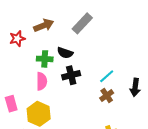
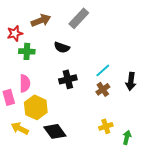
green cross: (45, 59) -> (27, 51), moved
black cross: (71, 75) -> (68, 79), moved
pink semicircle: (42, 81) -> (25, 83), moved

